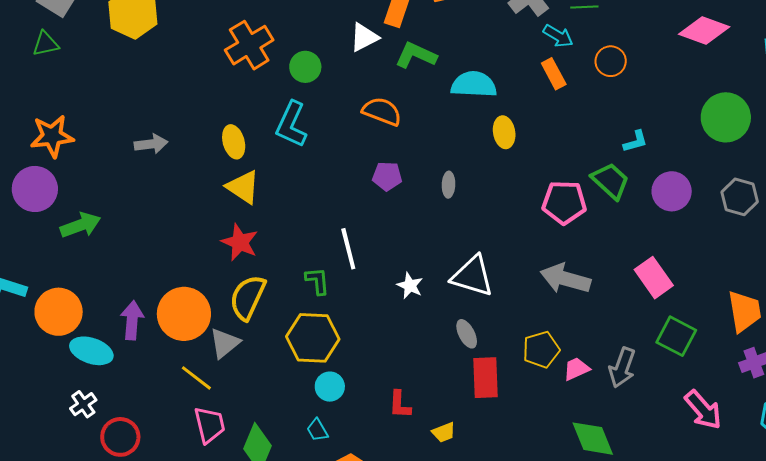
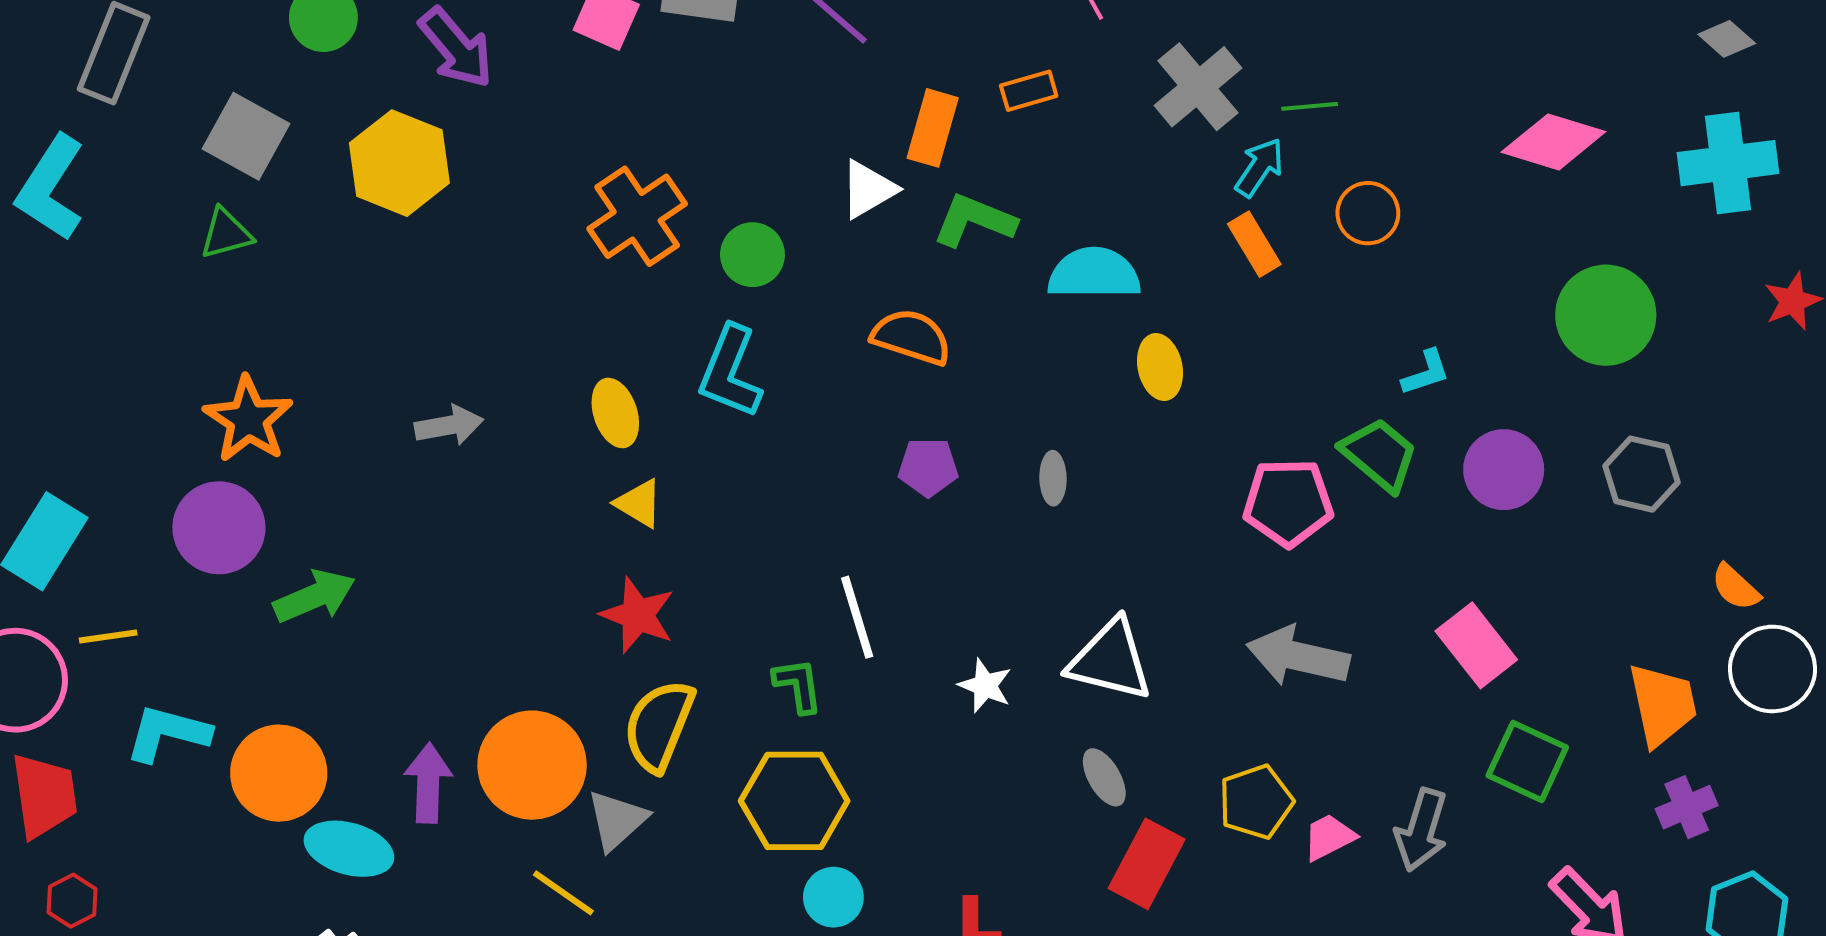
cyan arrow: (558, 36) -> (1259, 167), turned -84
orange star: (52, 136) -> (248, 419), turned -30
yellow triangle: (243, 187) -> (639, 503), size x0.7
red rectangle: (486, 378) -> (1147, 864), turned 33

